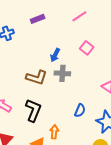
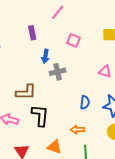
purple rectangle: (38, 19) -> (32, 33), moved, turned -64
brown L-shape: (36, 77) -> (26, 92), moved
orange arrow: (54, 132) -> (77, 130), moved, turned -80

